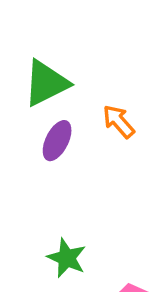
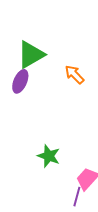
purple ellipse: (57, 141) -> (20, 81), moved

